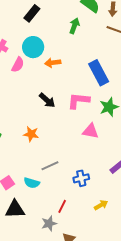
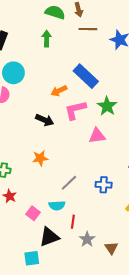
orange arrow: (53, 63) -> (59, 91), moved
blue cross: (81, 178) -> (104, 185), turned 35
red line: (62, 206) -> (73, 222), moved

